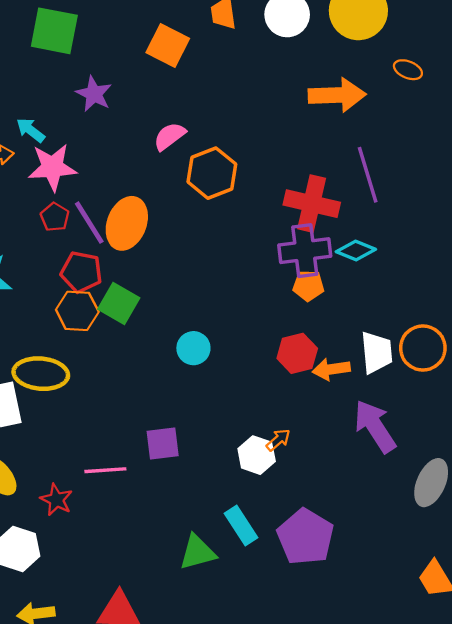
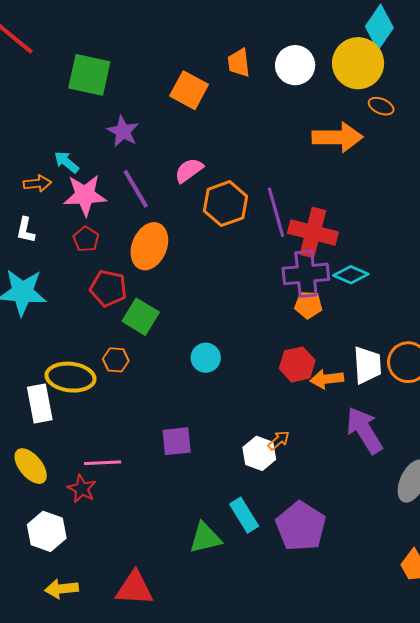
orange ellipse: (408, 70) -> (381, 106), moved
purple line: (368, 175) -> (276, 212), moved
purple line: (89, 223) -> (136, 189), moved
orange hexagon: (77, 311) -> (116, 360), moved, size x0.7
pink line: (105, 470) -> (103, 463), moved

